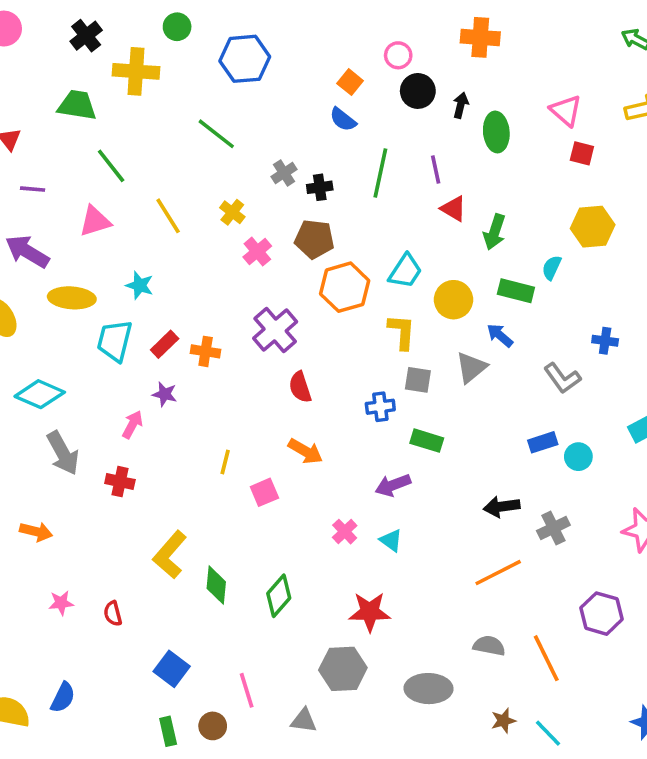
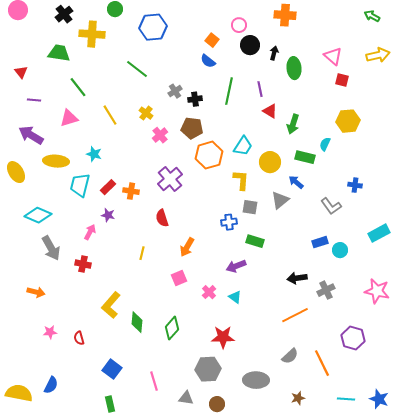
red semicircle: (300, 387) -> (162, 218), moved
orange arrow: (305, 451) -> (187, 247), turned 90
pink square: (264, 492) -> (179, 278), moved
gray semicircle: (489, 646) -> (290, 356), turned 126
brown circle: (213, 726) -> (217, 404), moved
cyan line: (548, 733) -> (346, 399), moved, turned -42

